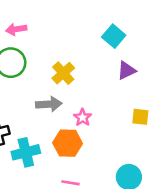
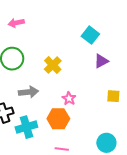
pink arrow: (16, 29) -> (16, 23), moved
gray arrow: (49, 104) -> (28, 92), moved

